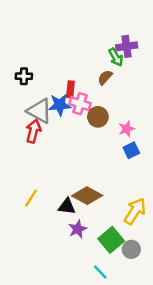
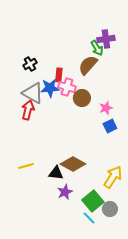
black cross: (24, 76) -> (30, 64), moved, turned -32
brown semicircle: (105, 77) -> (88, 65), size x1.5
yellow line: (31, 198) -> (26, 166), turned 42
cyan line: (100, 272) -> (89, 218), moved

